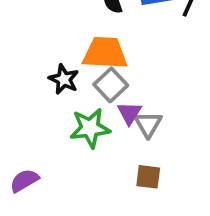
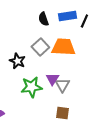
orange trapezoid: (105, 53) -> (63, 47), moved
gray square: (111, 85) -> (40, 47), moved

